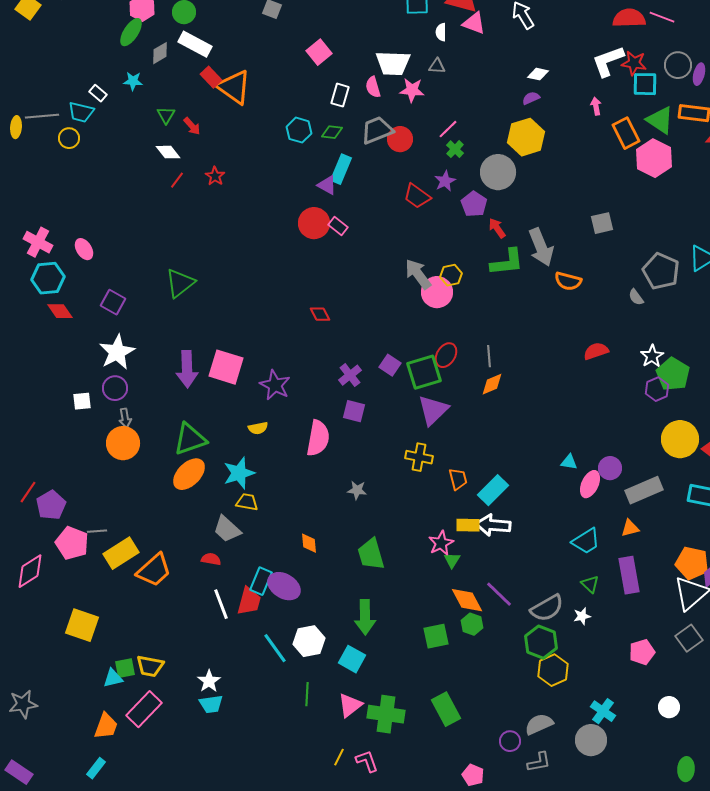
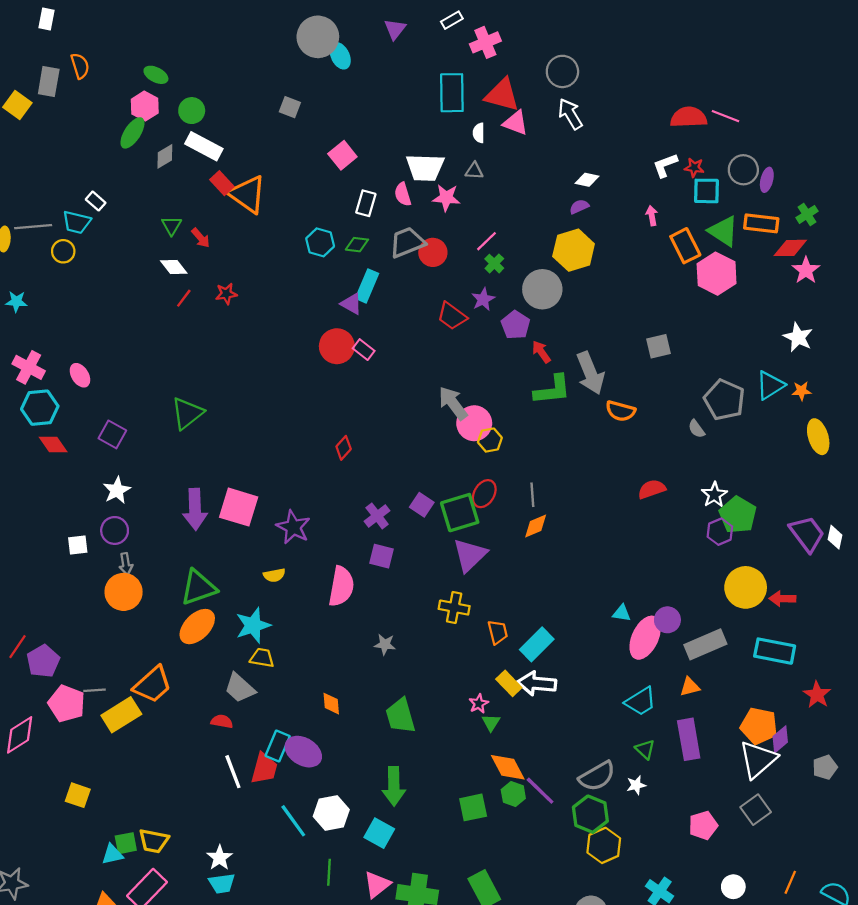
white L-shape: (608, 61) -> (665, 165), size x0.7
red star: (634, 63) -> (694, 168), size x0.7
cyan star: (133, 81) -> (16, 302), moved
red star: (215, 176) -> (226, 294), turned 30
yellow hexagon: (451, 275) -> (490, 440), moved
red diamond: (320, 314) -> (344, 448), turned 70
white star: (117, 352) -> (117, 490), size x0.7
pink ellipse: (590, 484) -> (645, 638), size x1.4
yellow rectangle: (468, 525) -> (509, 683), turned 45
pink star: (441, 543) -> (479, 704), size x0.7
orange trapezoid: (154, 570) -> (153, 685), moved
purple line: (499, 594) -> (540, 791), moved
yellow square: (82, 625) -> (78, 795), size x0.7

